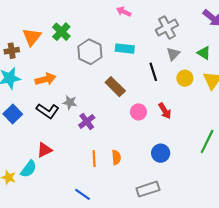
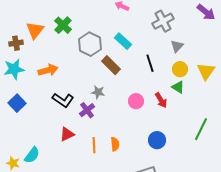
cyan rectangle: (125, 49) -> (123, 41), turned 36
green triangle: (204, 53) -> (178, 87), moved
gray triangle: (173, 54) -> (177, 46), moved
brown rectangle: (115, 87) -> (111, 65), moved
gray star: (70, 102) -> (98, 92), moved
black L-shape: (48, 111) -> (63, 100), moved
red triangle: (44, 150) -> (67, 134), moved

